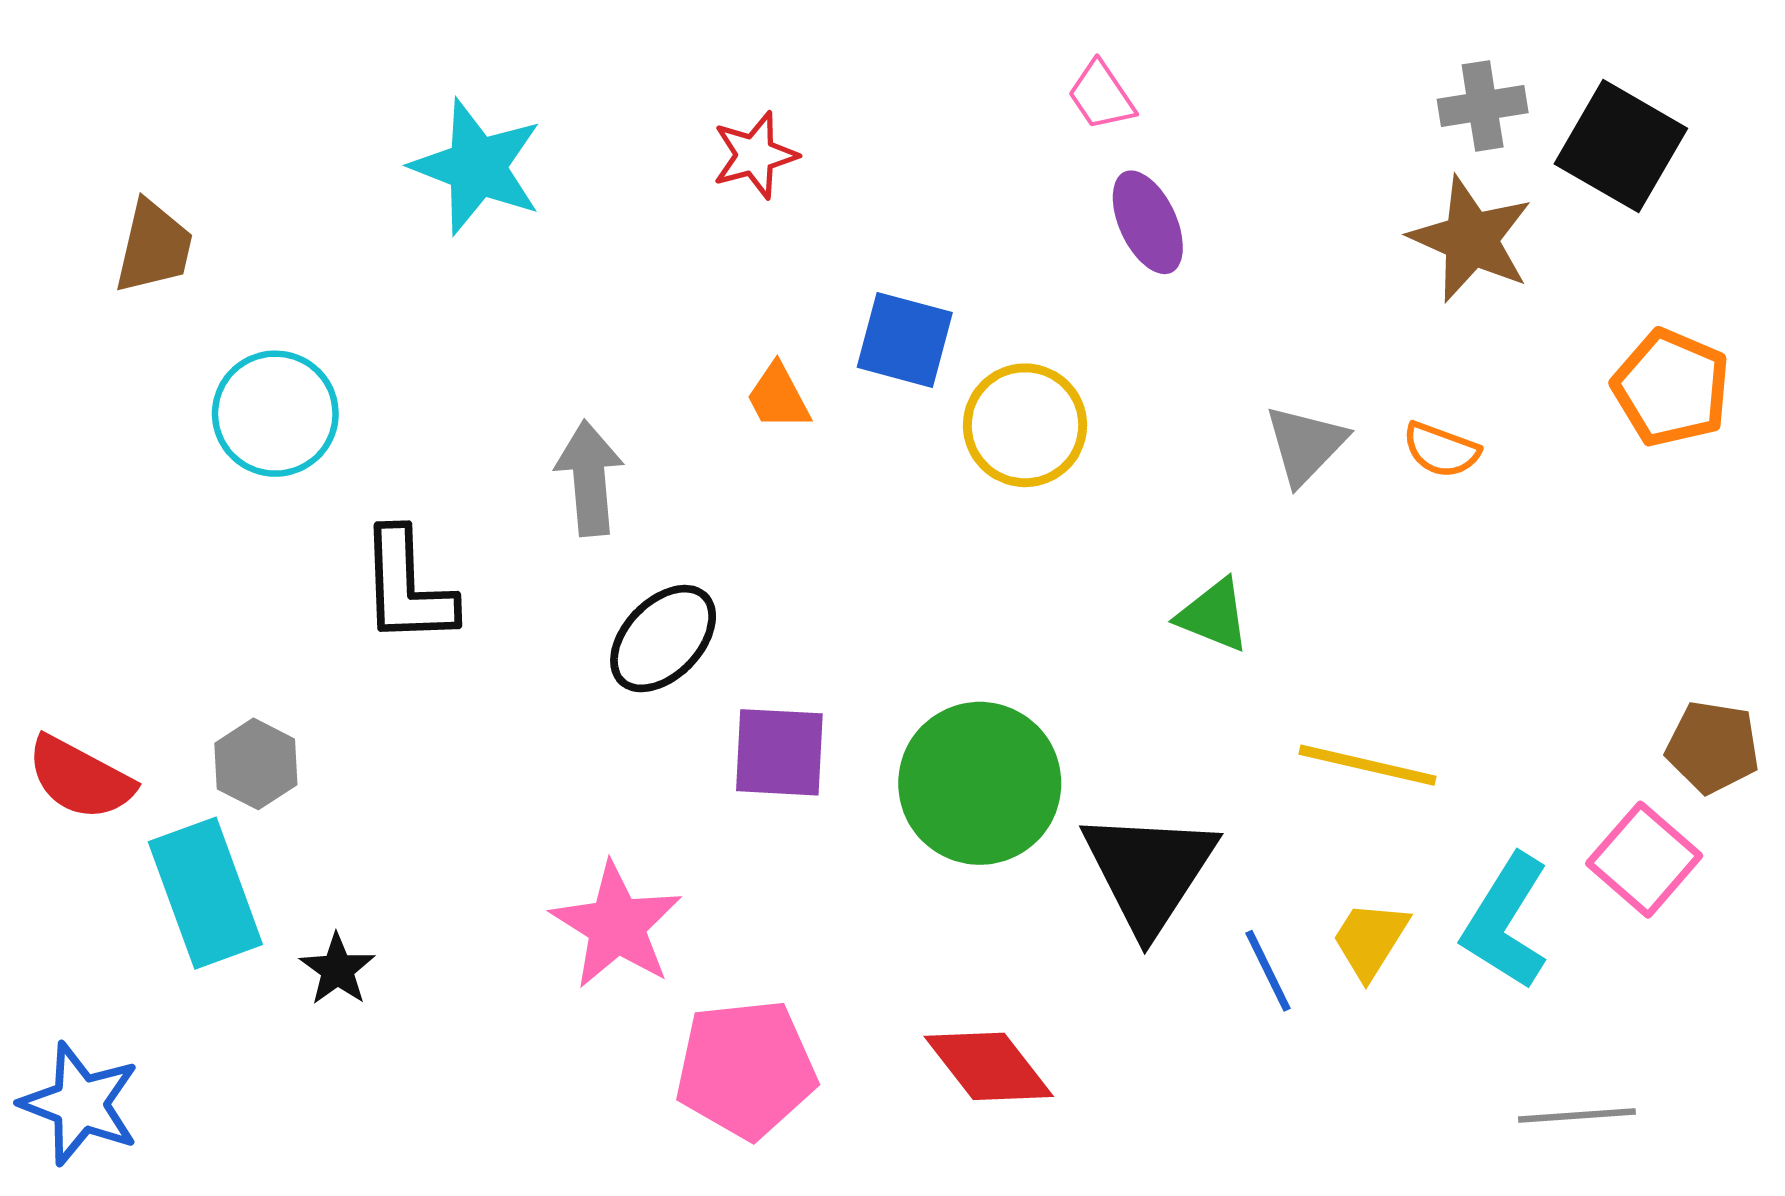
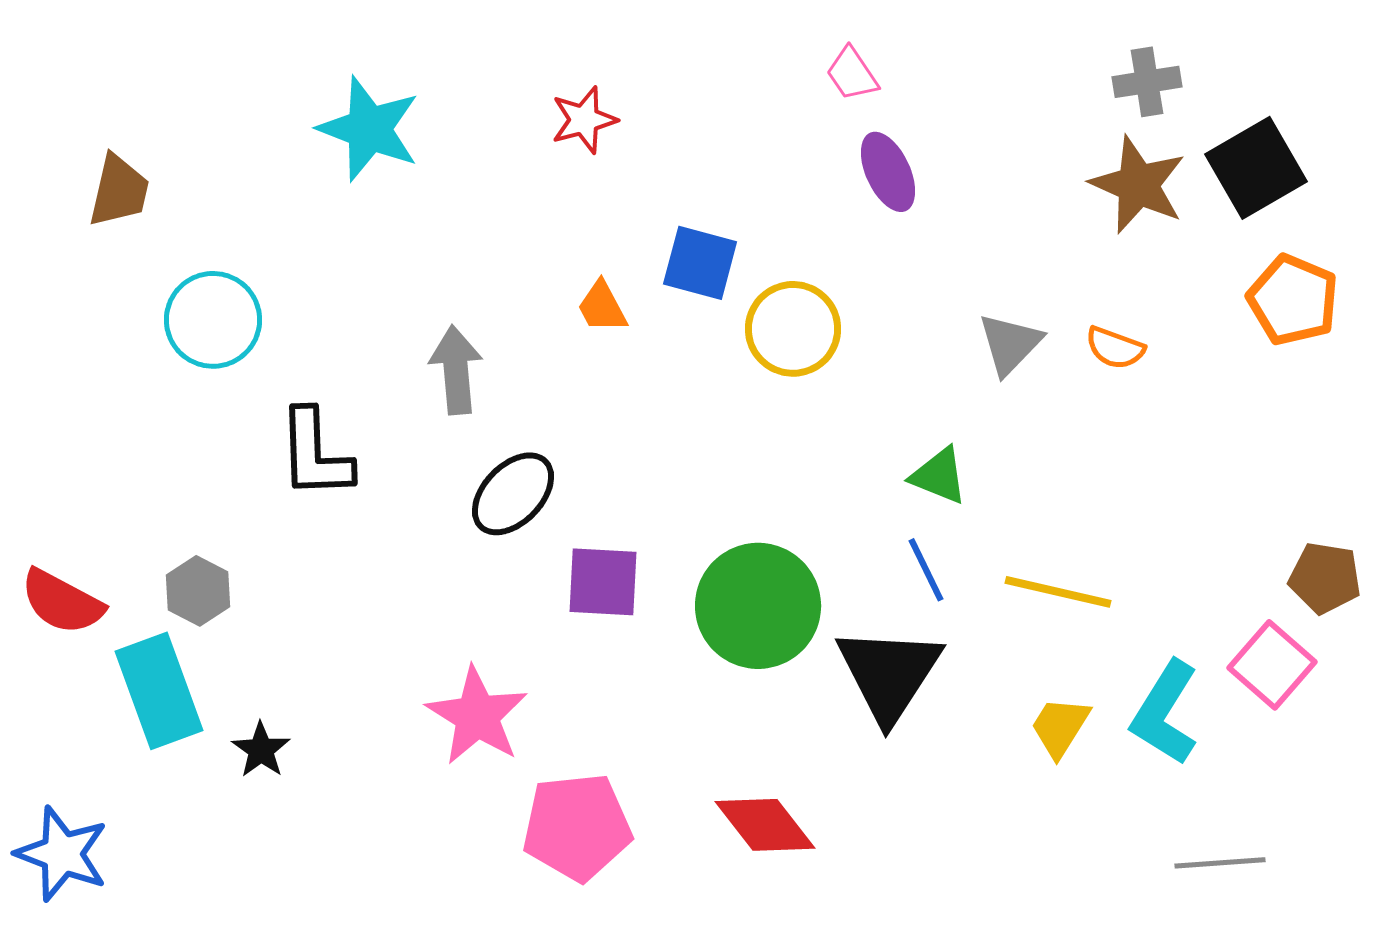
black square: (1621, 146) -> (1256, 168), moved, turned 30
blue line: (1268, 971) -> (926, 570), moved

